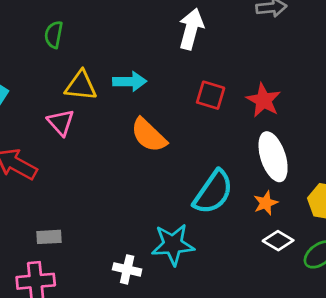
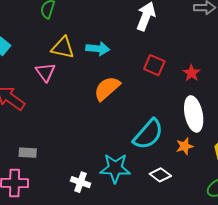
red star: (264, 100) -> (192, 73), size x0.7
orange semicircle: (149, 135) -> (107, 88), turned 88
white diamond: (278, 241) -> (160, 175), moved

